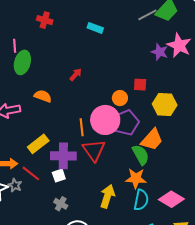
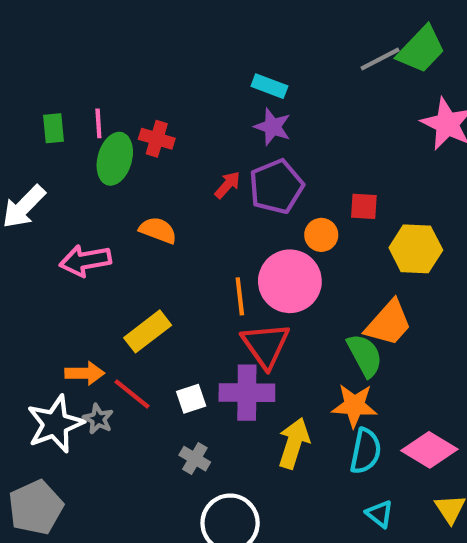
red cross: (45, 20) -> (157, 139), moved
purple star: (160, 52) -> (273, 127), moved
purple pentagon: (126, 123) -> (276, 187), moved
purple cross: (63, 156) -> (247, 393), moved

